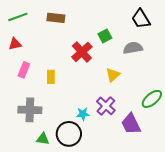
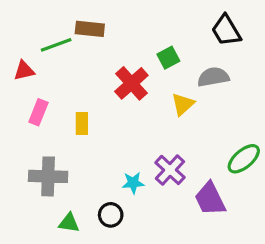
green line: (18, 17) -> (56, 45), moved
yellow triangle: (113, 75) -> (183, 104), moved
black circle: (69, 134) -> (111, 215), size x0.6

